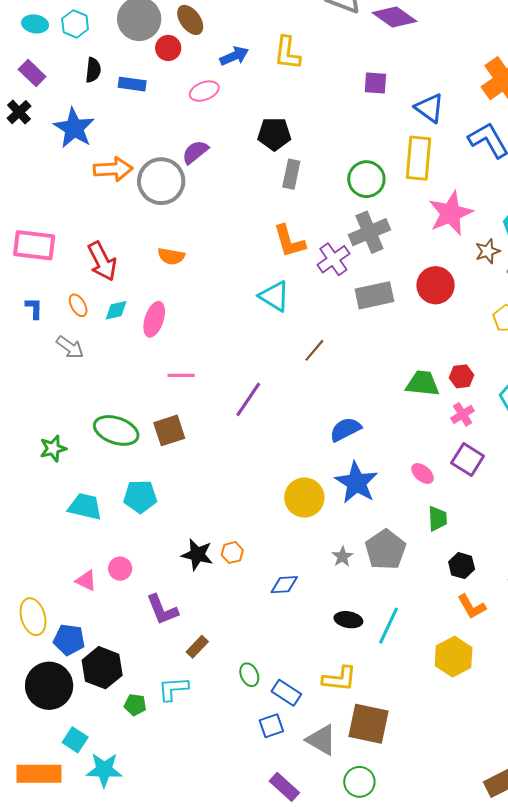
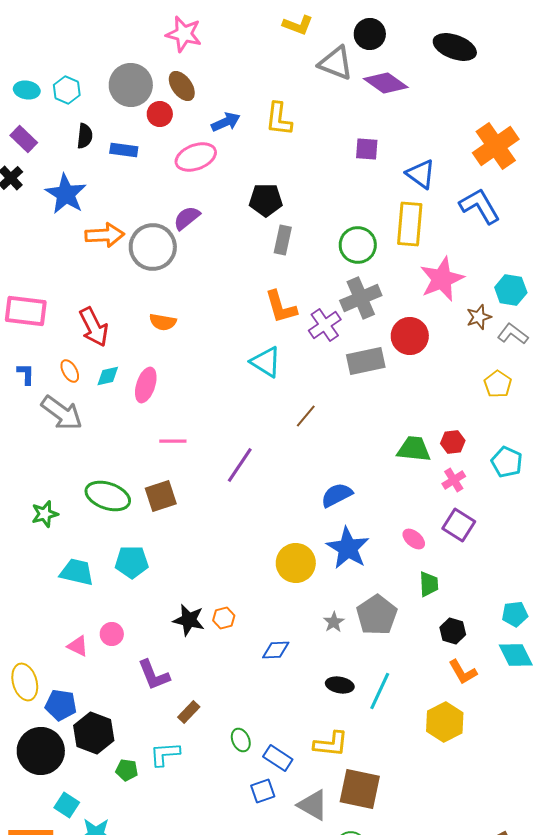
pink ellipse: (204, 91) -> (196, 157), size x1.4
red circle: (436, 285) -> (410, 336), moved
gray arrow: (70, 347) -> (62, 413), size x1.5

